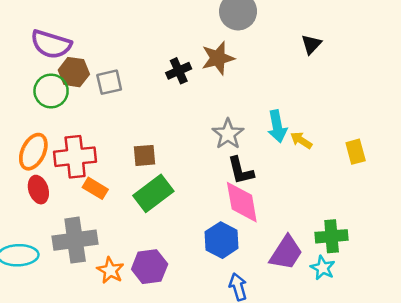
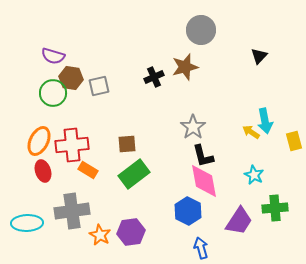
purple semicircle: (51, 44) -> (53, 56), size x0.7
cyan arrow: (277, 126) -> (265, 121), moved
cyan star: (323, 268) -> (254, 175), moved

